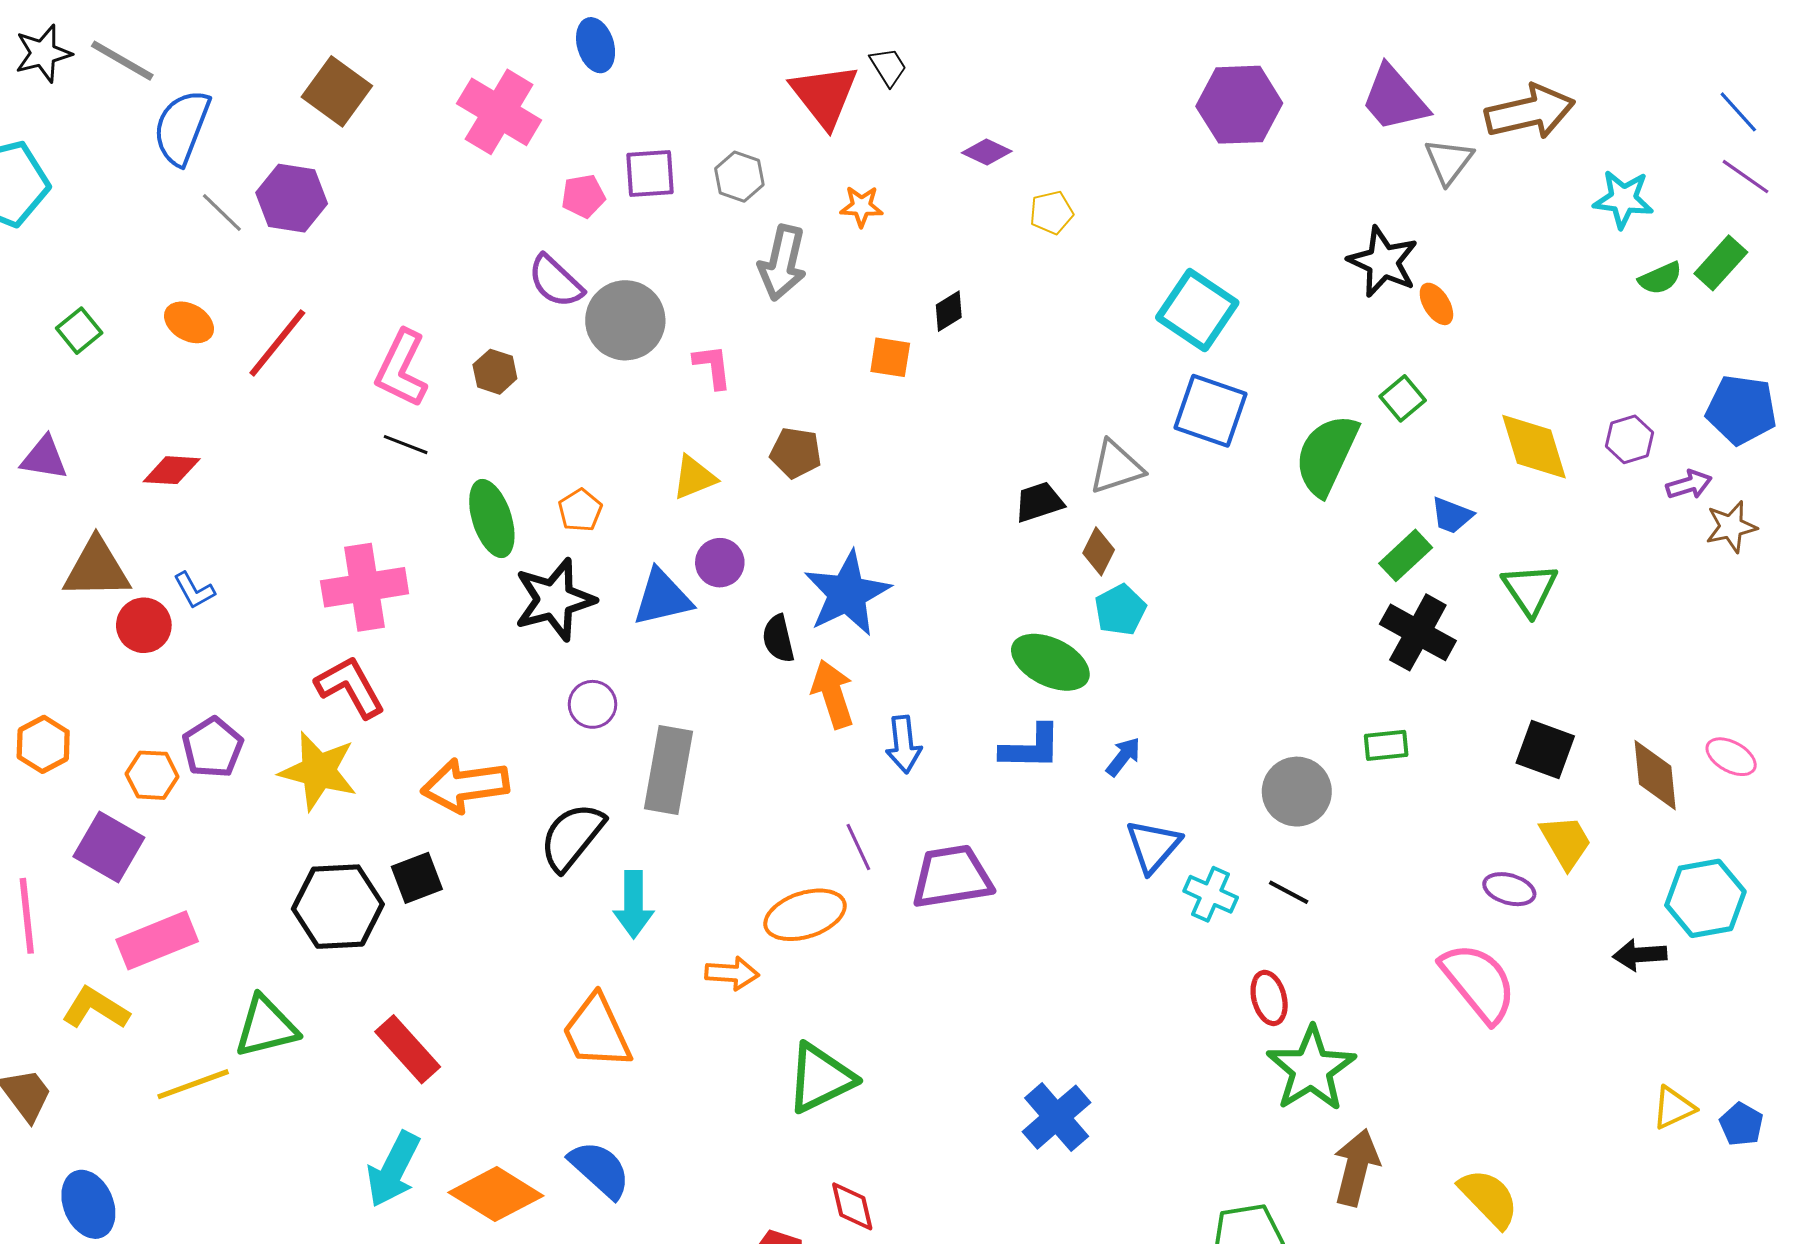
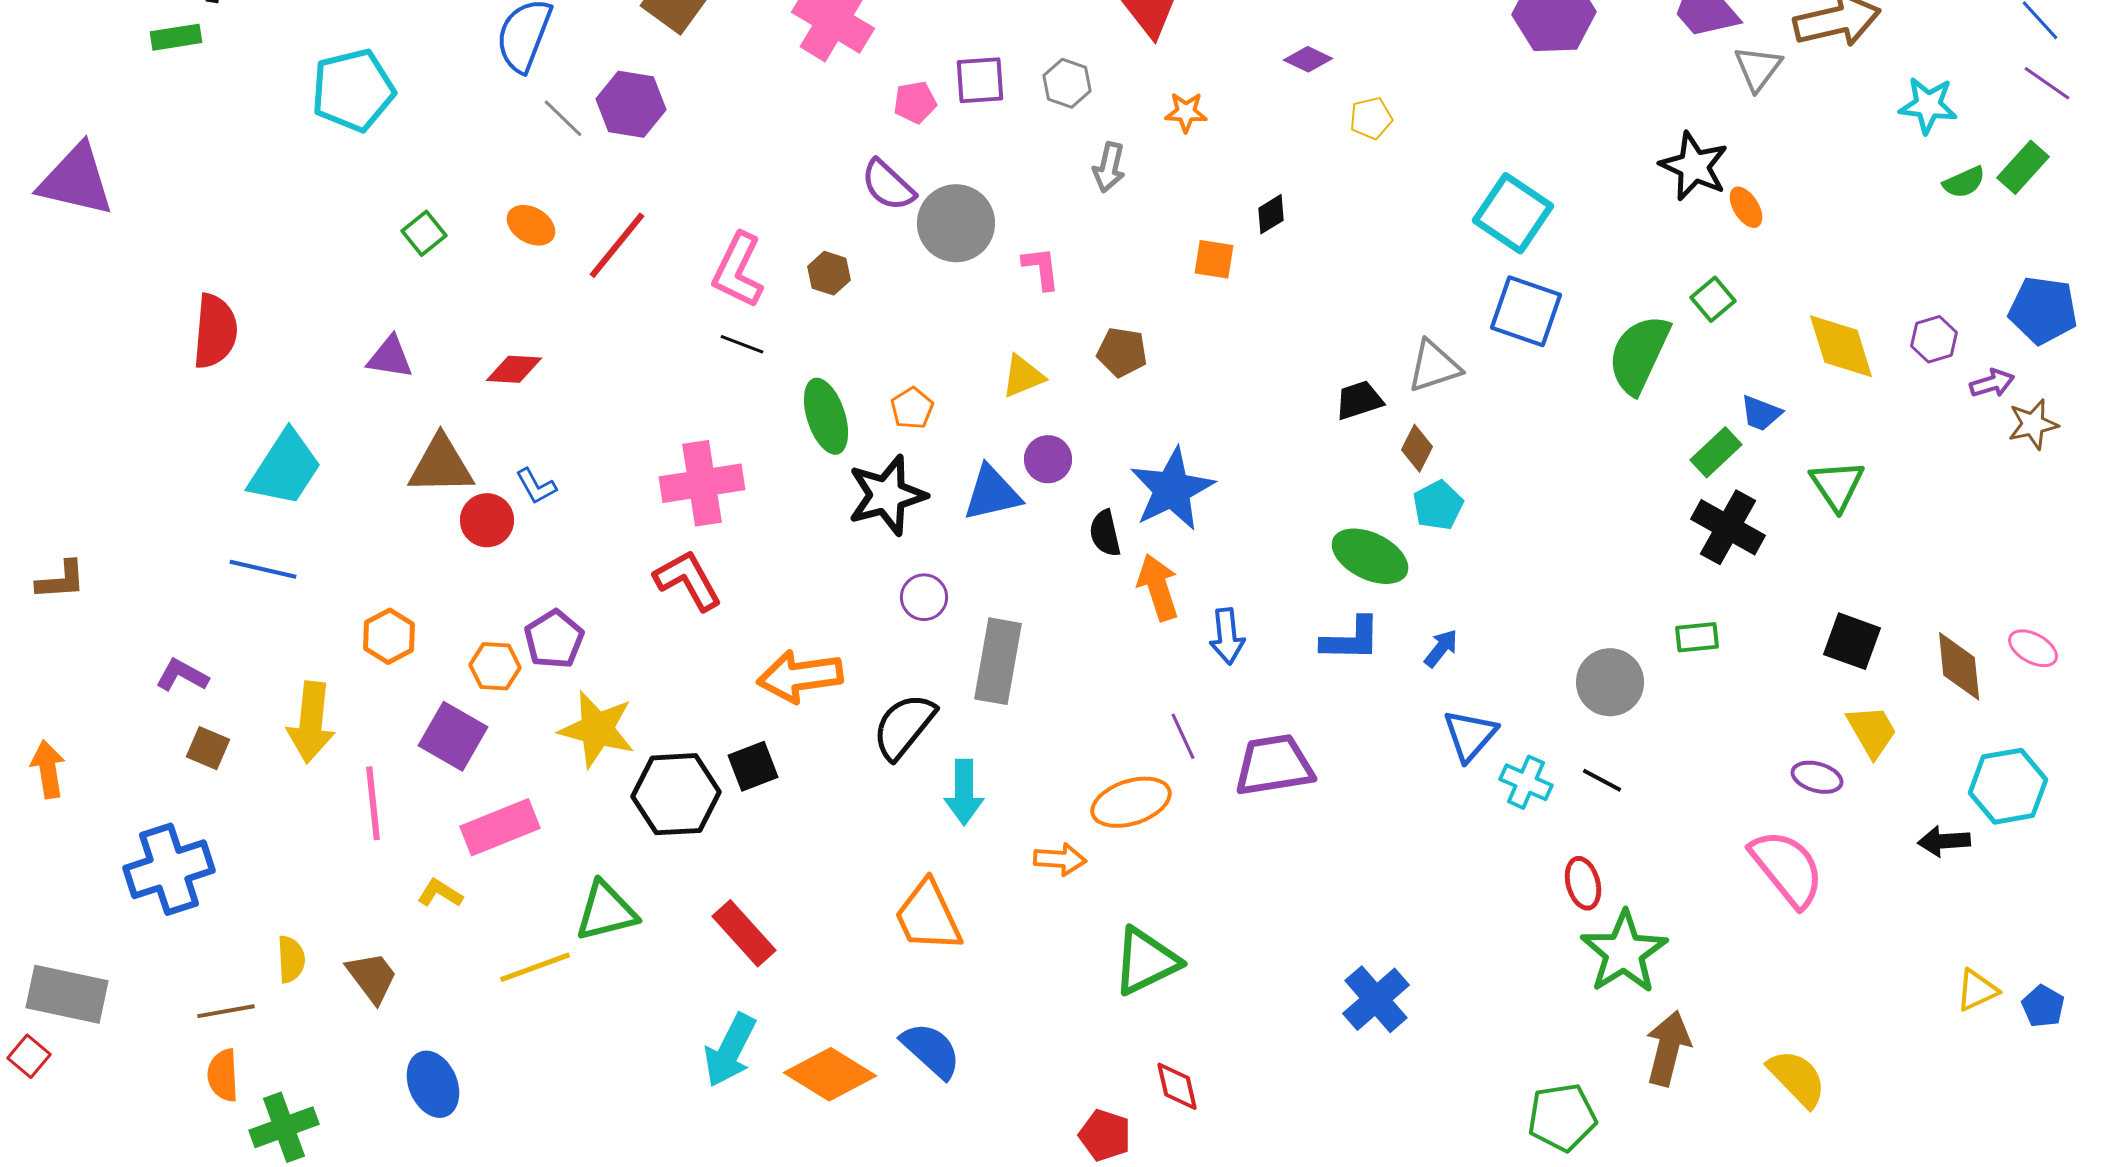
gray arrow: (782, 263) -> (1109, 167), size x0.7
yellow star: (318, 771) -> (597, 729), moved
yellow L-shape: (96, 1008) -> (440, 893), size x0.7

